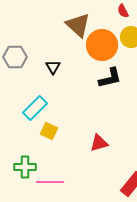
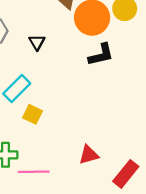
red triangle: (99, 143) -> (89, 155), moved

